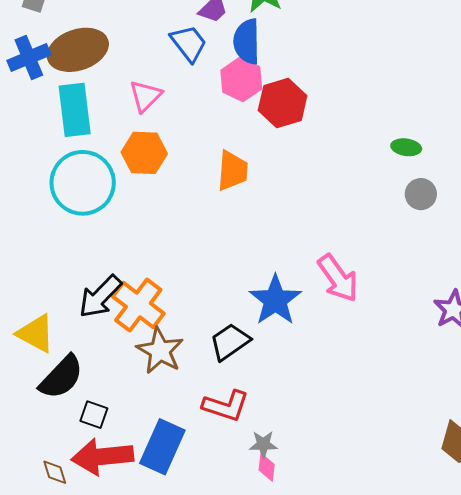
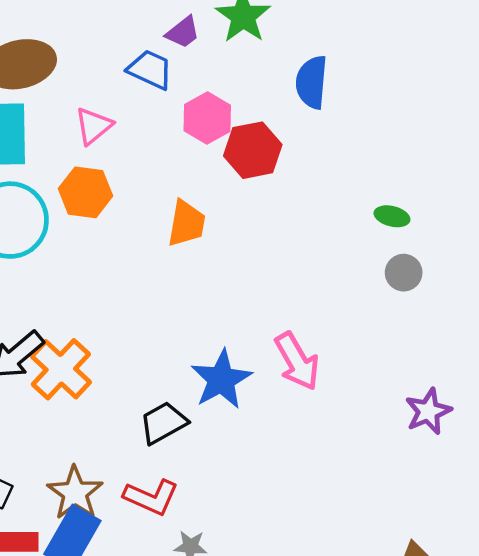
blue semicircle: (247, 41) -> (312, 82), moved
blue trapezoid: (189, 43) -> (150, 70), turned -33
brown star: (160, 351) -> (75, 493), moved

